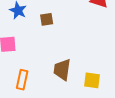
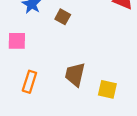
brown square: (47, 19) -> (63, 17), turned 32

